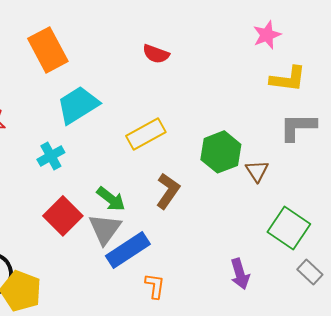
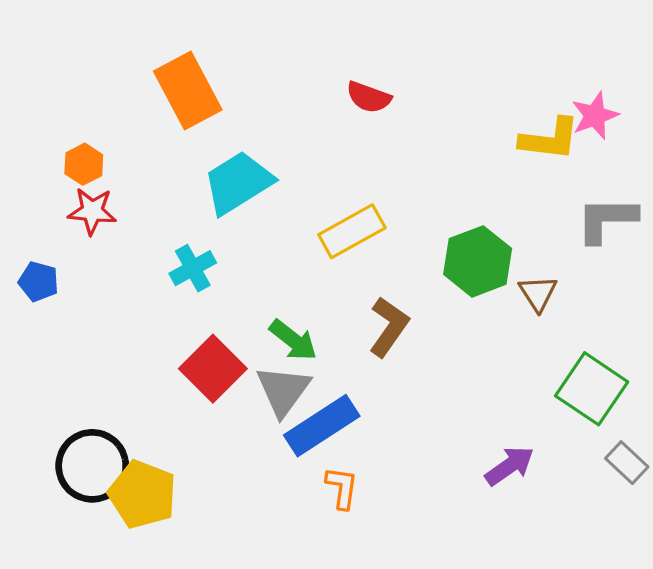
pink star: (267, 35) -> (595, 116), moved
yellow L-shape: (288, 79) -> (550, 139), moved
purple arrow: (240, 274) -> (509, 466), turned -108
orange L-shape: (155, 286) -> (342, 488), moved

